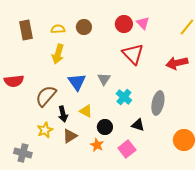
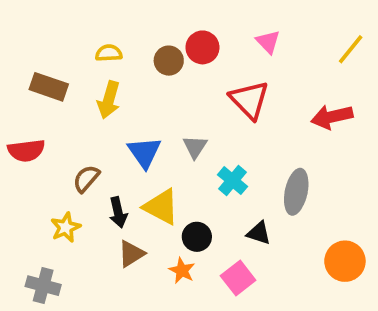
red circle: (124, 24) -> (202, 47), moved
brown circle: (84, 27) -> (169, 61), moved
brown rectangle: (26, 30) -> (49, 87), moved, turned -60
brown semicircle: (46, 96) -> (86, 179), size x0.7
yellow triangle: (86, 111) -> (161, 207), size x1.5
yellow star: (45, 130) -> (66, 227), moved

